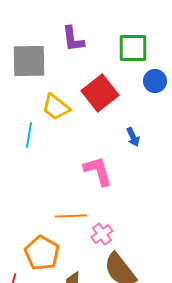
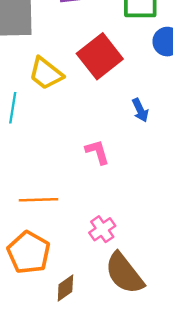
pink L-shape: (98, 171) -> (97, 152), size x0.7
orange line: (71, 216) -> (39, 200), moved

